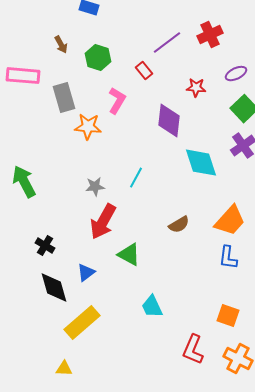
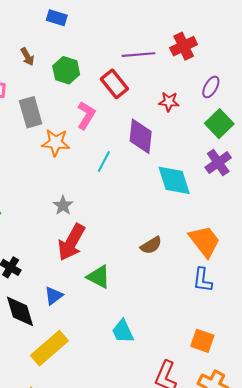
purple line: (167, 43) -> (139, 55), turned 32
red rectangle: (144, 71) -> (114, 84), size x1.5
purple ellipse: (236, 74) -> (211, 87), turned -35
cyan line: (136, 178) -> (104, 161), moved
gray star: (95, 187) -> (63, 206), turned -30
orange trapezoid: (230, 221) -> (205, 241), turned -80

